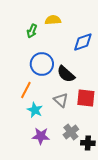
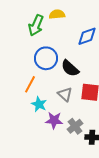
green arrow: (32, 31) -> (36, 25), size x1.5
purple star: (41, 136) -> (54, 120), moved

